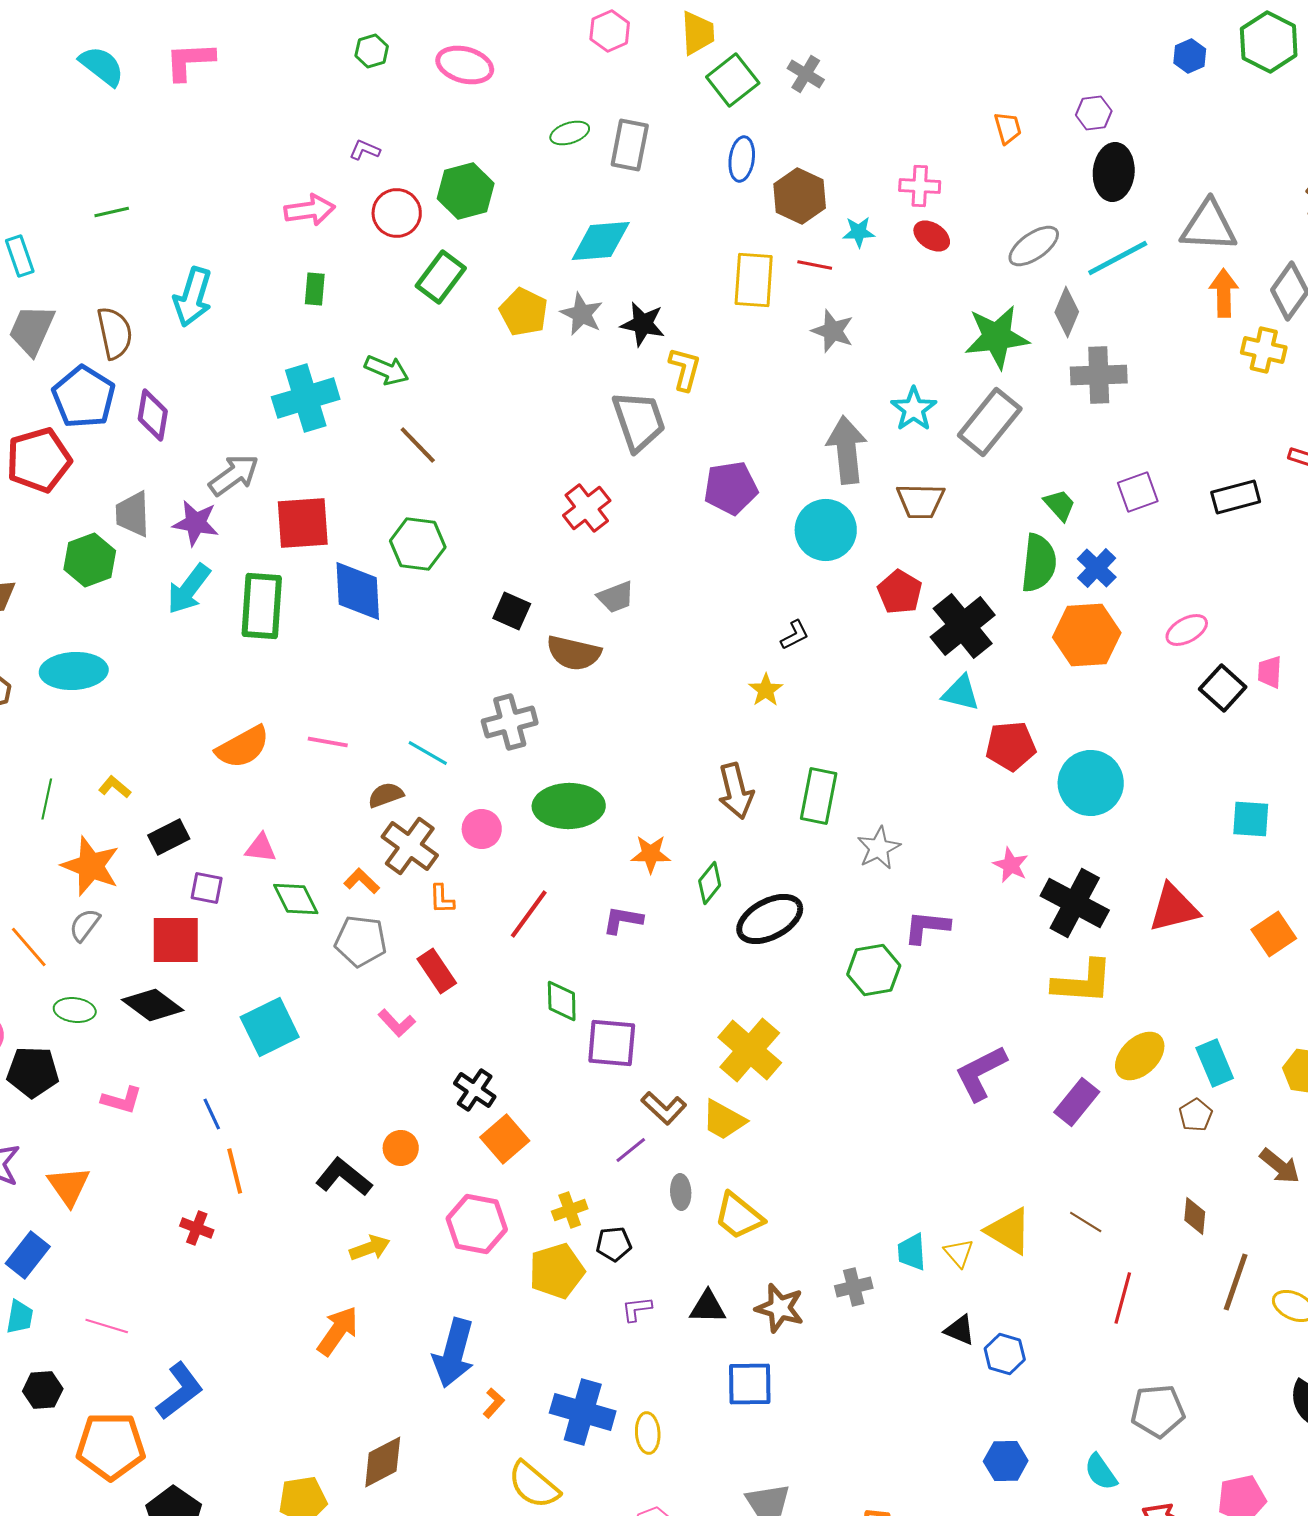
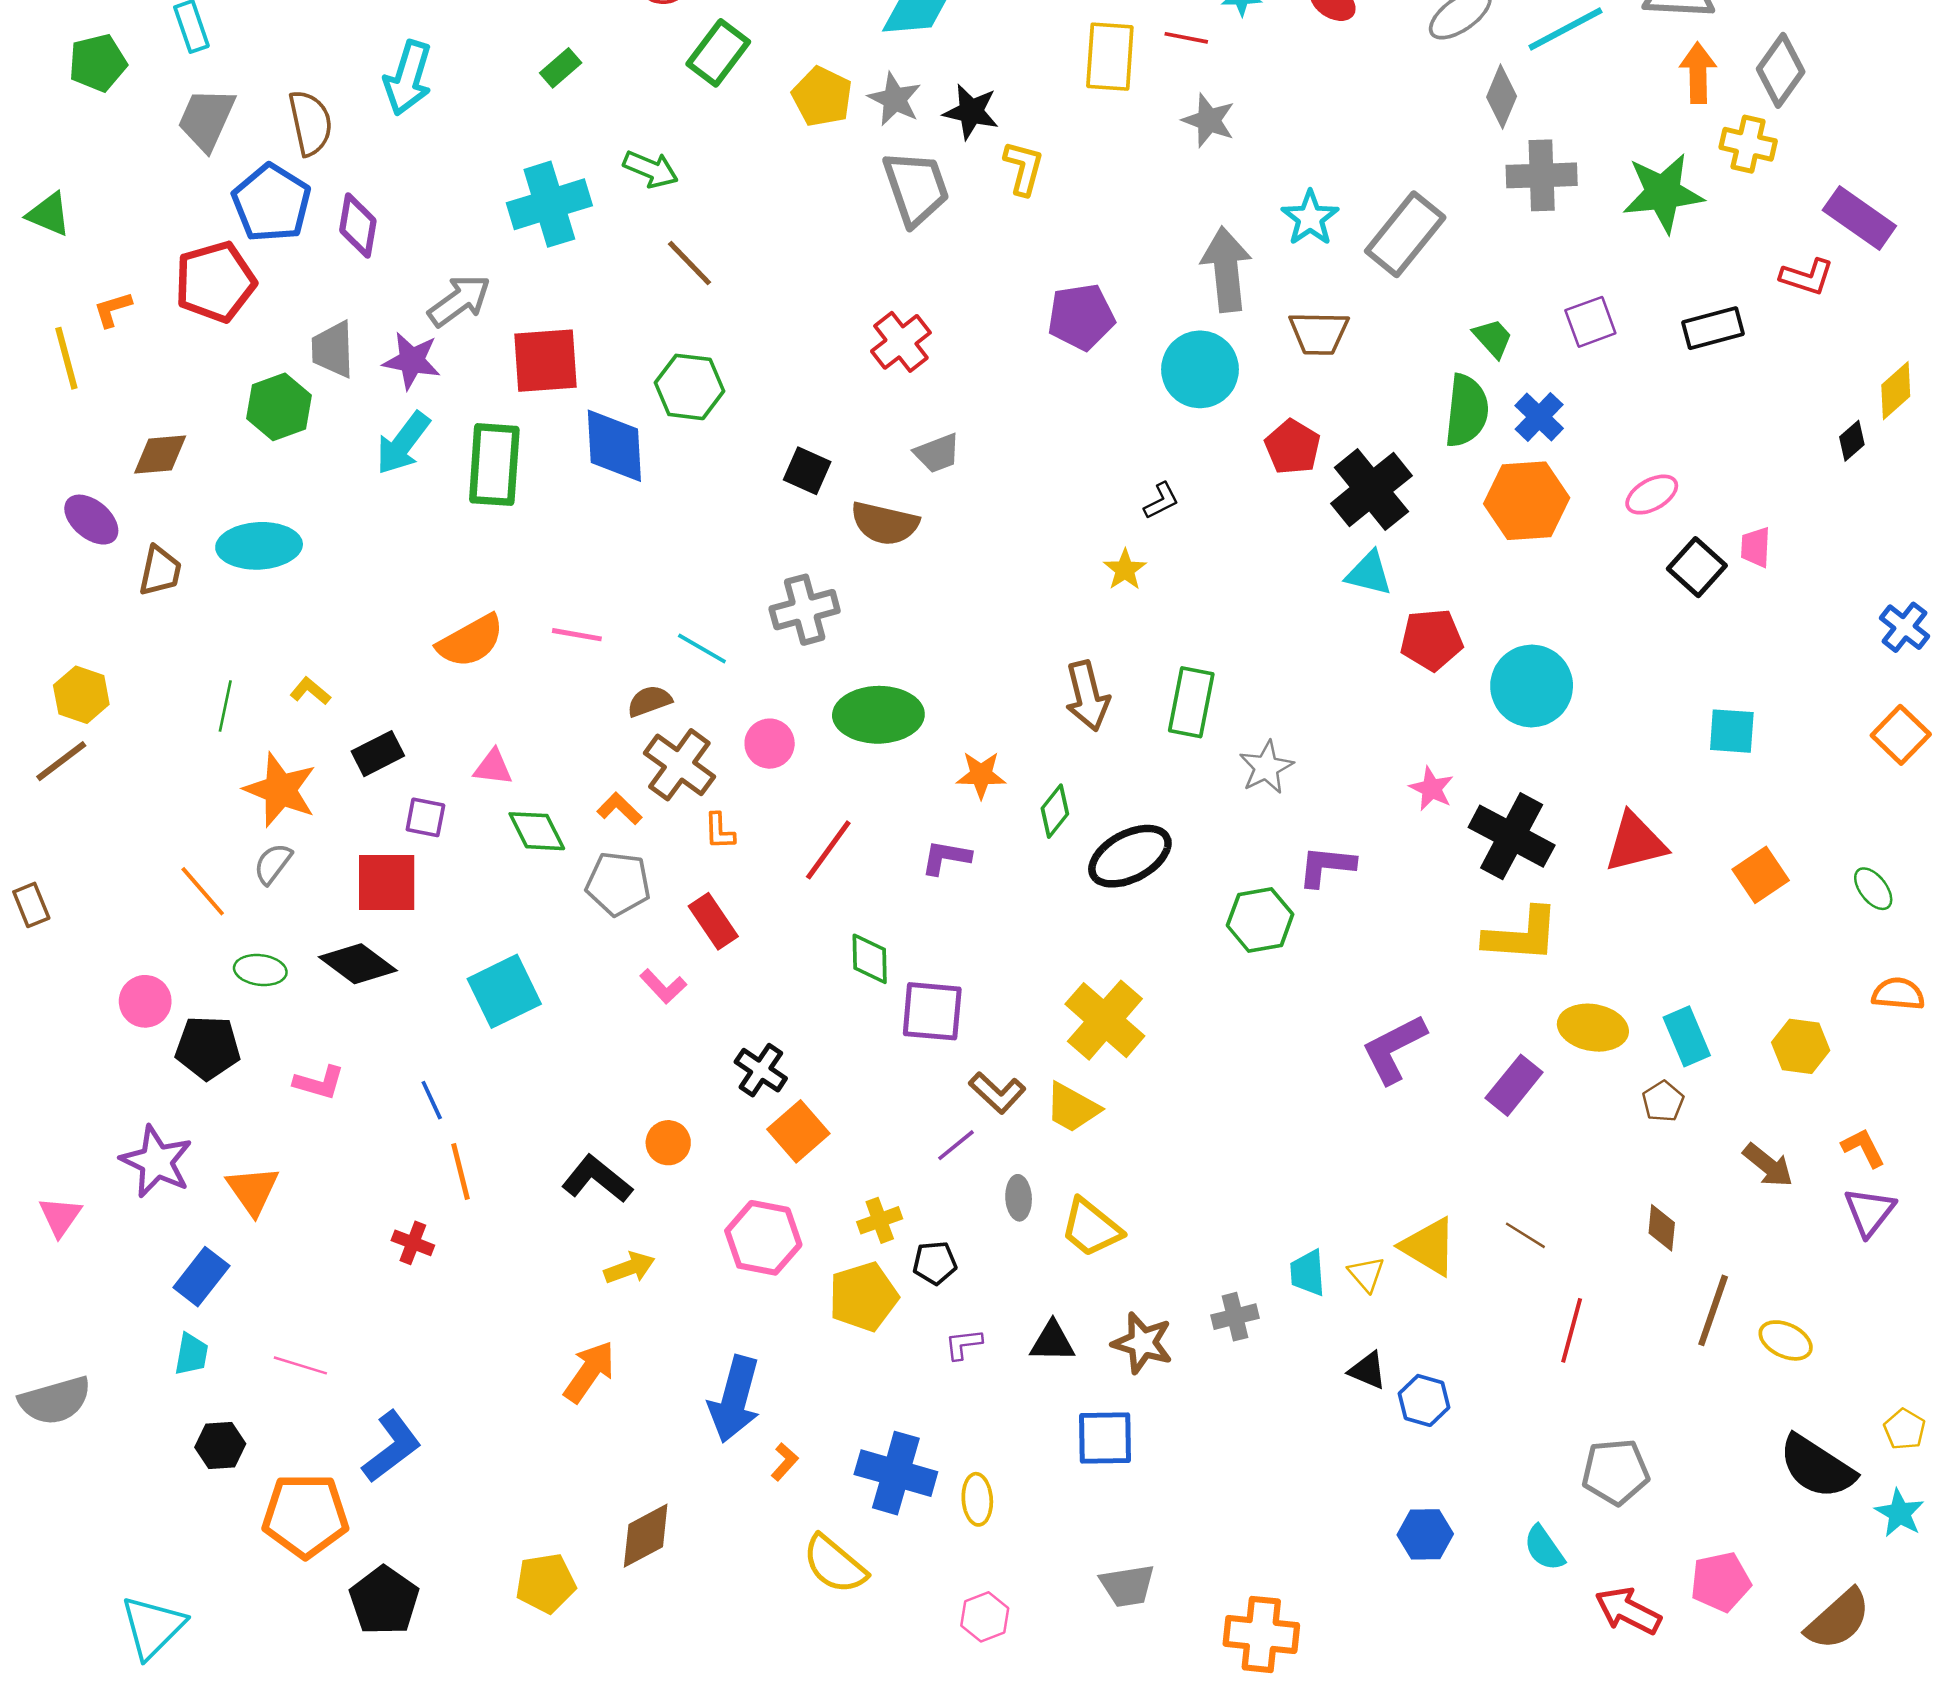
green rectangle: (315, 289) -> (561, 68), turned 44
green star: (997, 337) -> (1663, 193), moved
gray trapezoid: (639, 421) -> (916, 188), moved
yellow ellipse: (1140, 1056) -> (1593, 1028), turned 54

